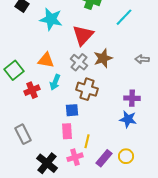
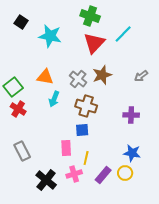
red triangle: (83, 35) -> (94, 43), moved
gray arrow: (142, 59) -> (141, 76), turned -40
red cross: (32, 90) -> (18, 109), moved, turned -35
blue square: (72, 110) -> (82, 130), moved
blue star: (128, 119) -> (132, 153), moved

